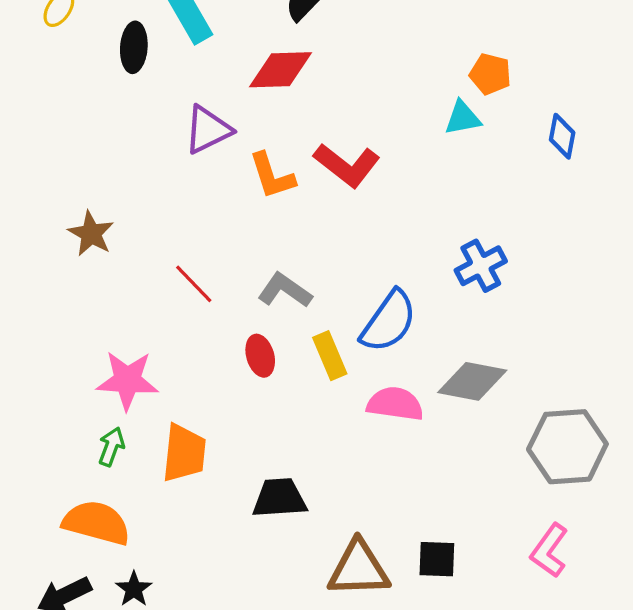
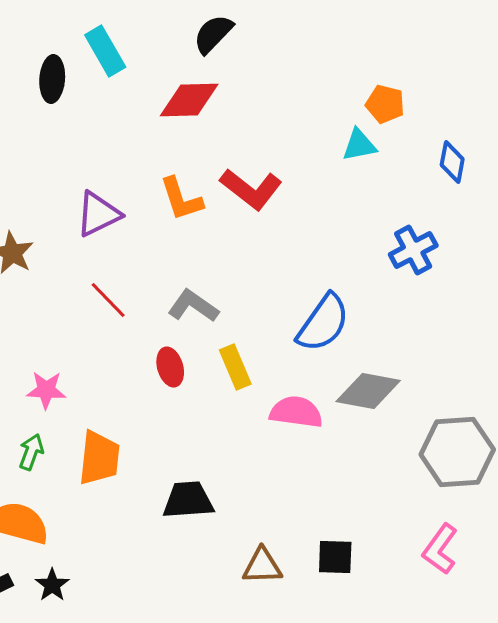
purple triangle: (208, 130) -> (98, 214), moved
blue cross: (481, 266) -> (413, 250), moved
blue semicircle: (389, 321) -> (323, 323), moved
pink star: (127, 380) -> (46, 390), size x0.7
brown triangle: (359, 569) -> (262, 566), size x0.7

